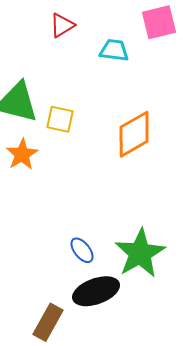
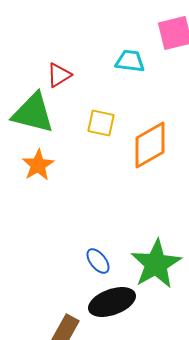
red triangle: (62, 25) -> (59, 75), moved
yellow square: (60, 119) -> (101, 123), moved

